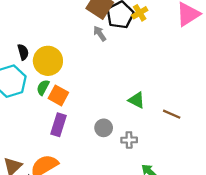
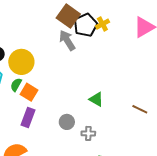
gray arrow: (100, 33) -> (67, 40), size x1.5
brown line: (172, 114) -> (140, 109), moved

